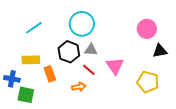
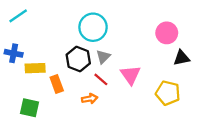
cyan line: (34, 28) -> (18, 16), moved
gray triangle: (91, 50) -> (103, 57), turned -48
blue cross: (12, 79) -> (14, 53), moved

